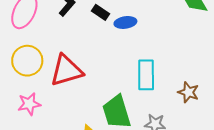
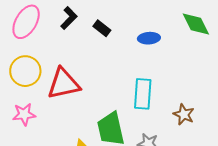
blue ellipse: (125, 22) -> (149, 38), moved

